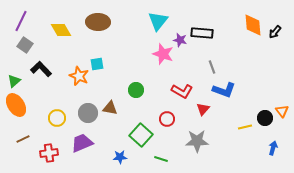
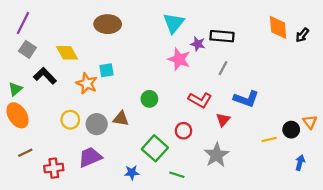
yellow diamond: (61, 30) -> (67, 53), moved
gray line: (212, 67) -> (223, 68), moved, turned 48
yellow circle: (57, 118) -> (70, 120), moved
gray star: (197, 141) -> (216, 155), turned -30

